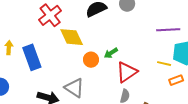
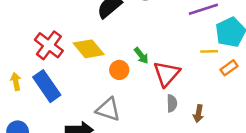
red cross: (50, 15) -> (49, 45), moved
green arrow: (111, 53) -> (141, 56), turned -80

